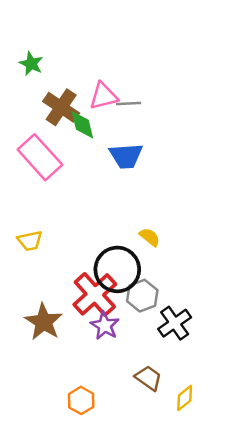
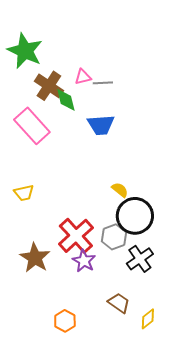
green star: (31, 64) -> (25, 51), size x1.8
pink triangle: (104, 96) -> (83, 77), size x0.7
black circle: (117, 269) -> (135, 216), moved

